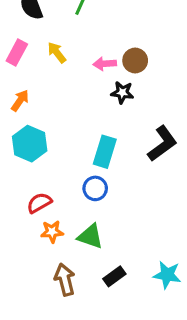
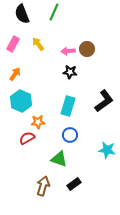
black star: (122, 92) -> (70, 72), moved
blue circle: (95, 188) -> (70, 135), moved
orange star: (52, 232) -> (38, 122), moved
cyan star: (167, 275) -> (107, 150), moved
brown arrow: (65, 280) -> (43, 186), turned 30

